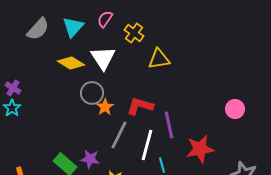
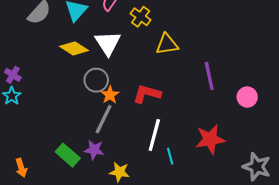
purple line: (169, 125) -> (209, 76), moved
gray line: (119, 135) -> (104, 119), moved

